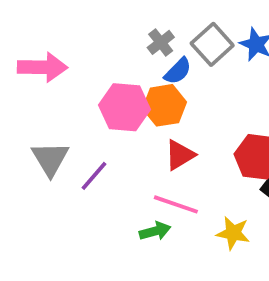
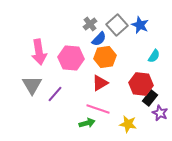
pink arrow: (43, 67) -> (39, 52), moved, turned 80
orange hexagon: (165, 105) -> (105, 57), moved

